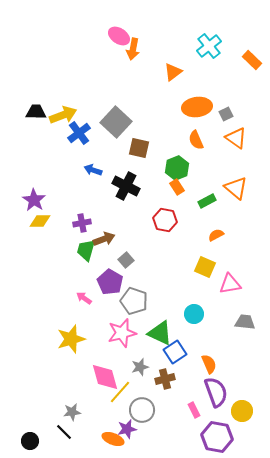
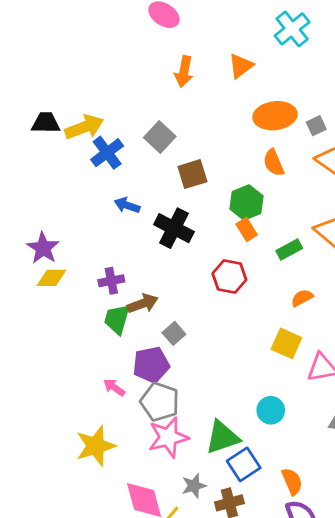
orange arrow: (133, 49) -> (184, 72), moved
gray square: (116, 122) -> (160, 137), size x0.7
brown square: (139, 148) -> (192, 174), turned -30
purple pentagon: (110, 282) -> (151, 365), turned 30
gray pentagon: (134, 301) -> (160, 402), moved
green triangle: (160, 333) -> (222, 437), turned -44

